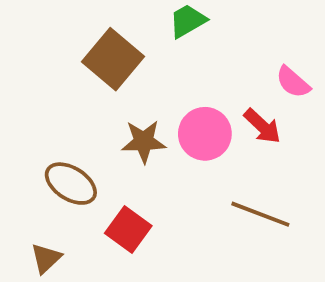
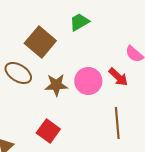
brown ellipse: (71, 184) -> (18, 73), moved
brown line: (260, 214) -> (117, 123), turned 64

